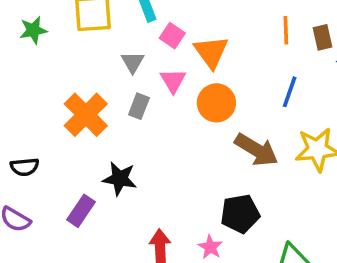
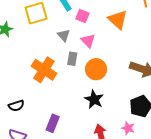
orange triangle: (211, 52) -> (118, 20), moved
orange circle: (216, 103) -> (96, 69), moved
black star: (120, 179) -> (94, 99), moved, turned 30

